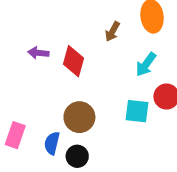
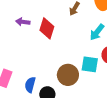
brown circle: (79, 117) -> (68, 75), moved

